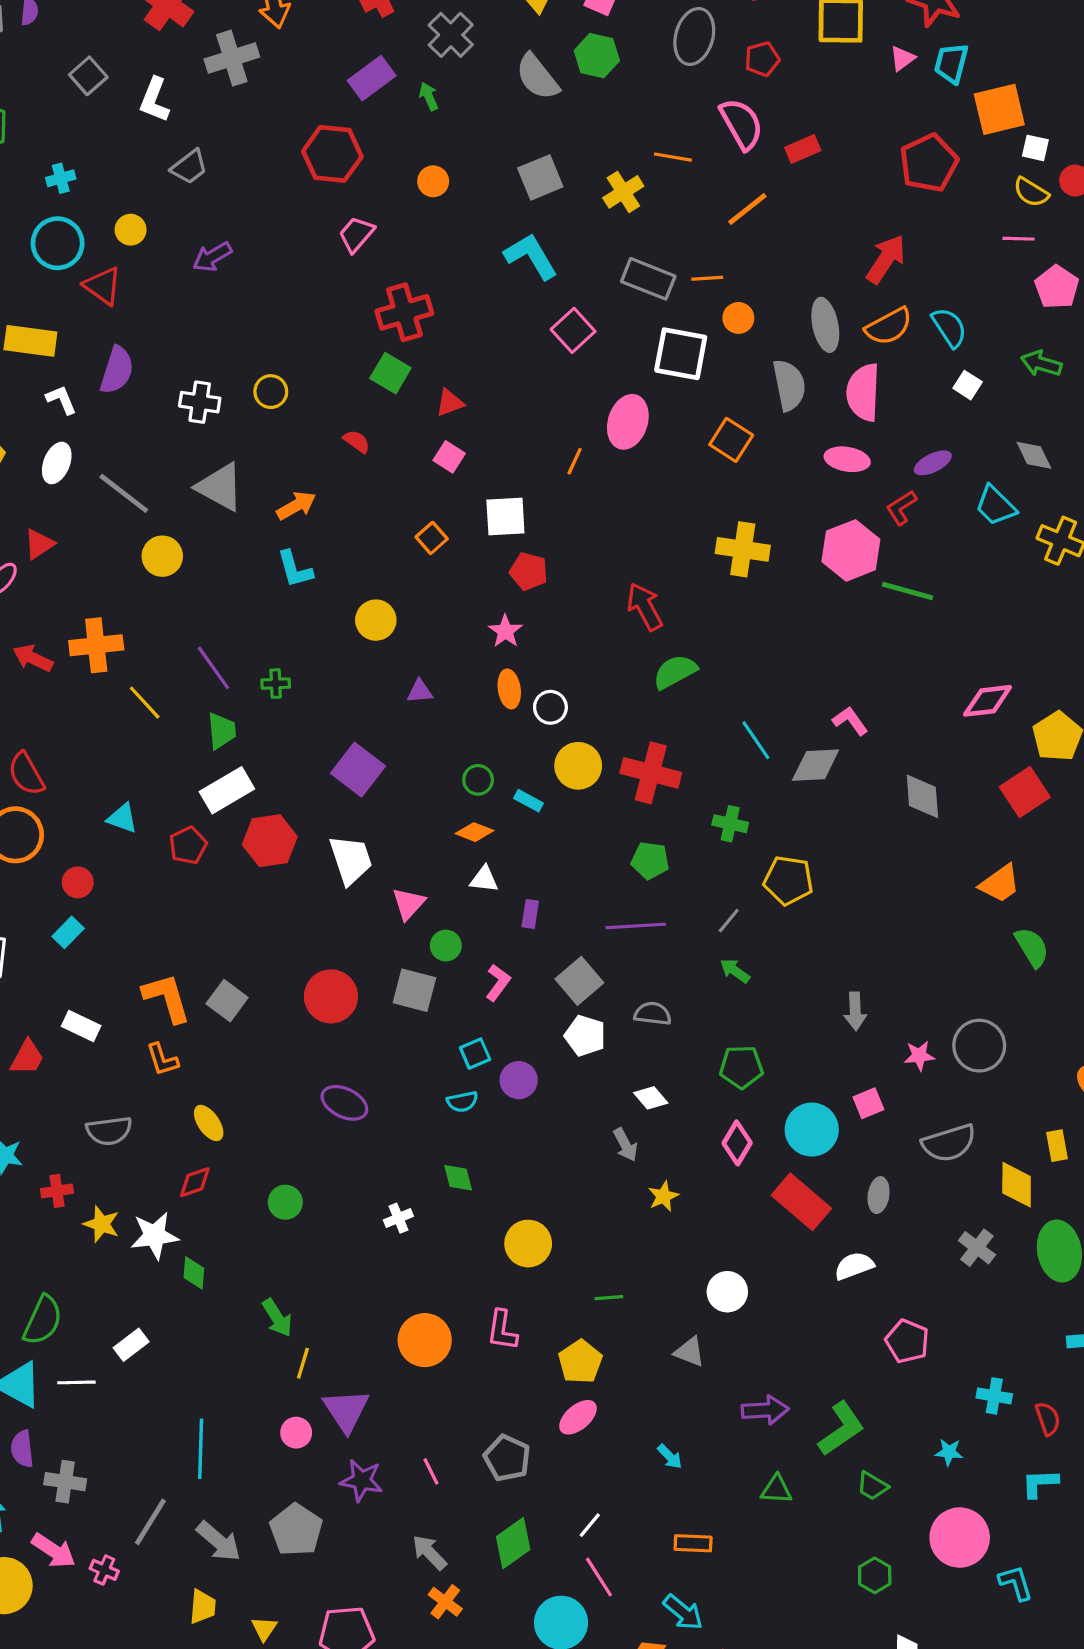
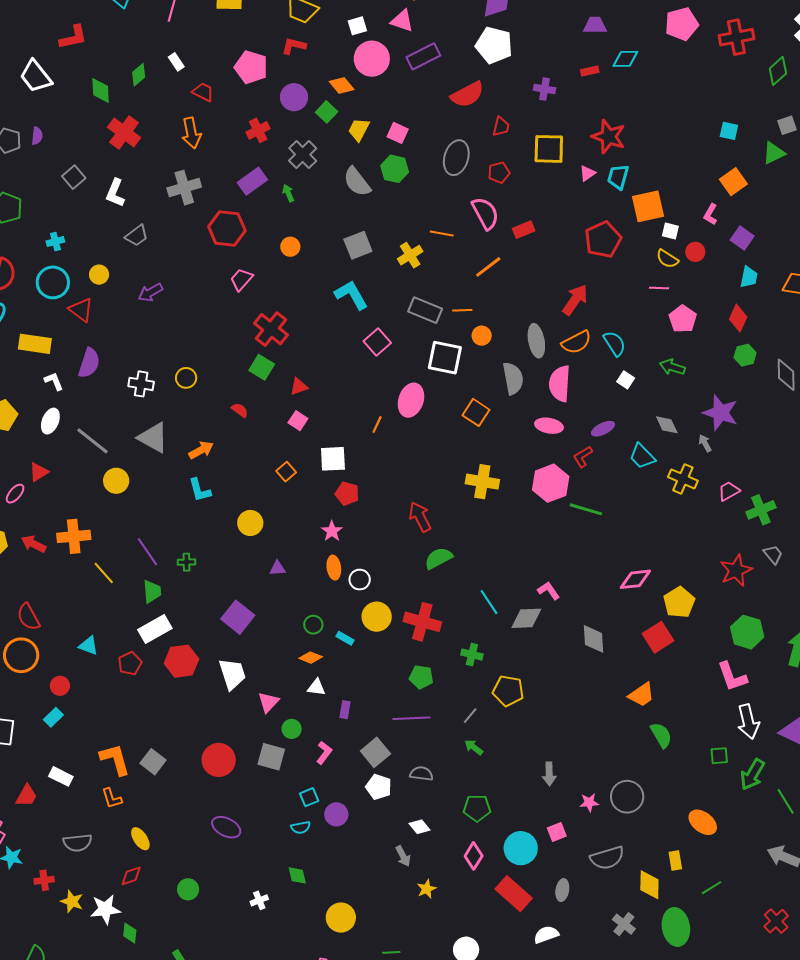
gray cross: (232, 58) -> (184, 188), moved
red cross: (404, 312) -> (271, 329), turned -36

